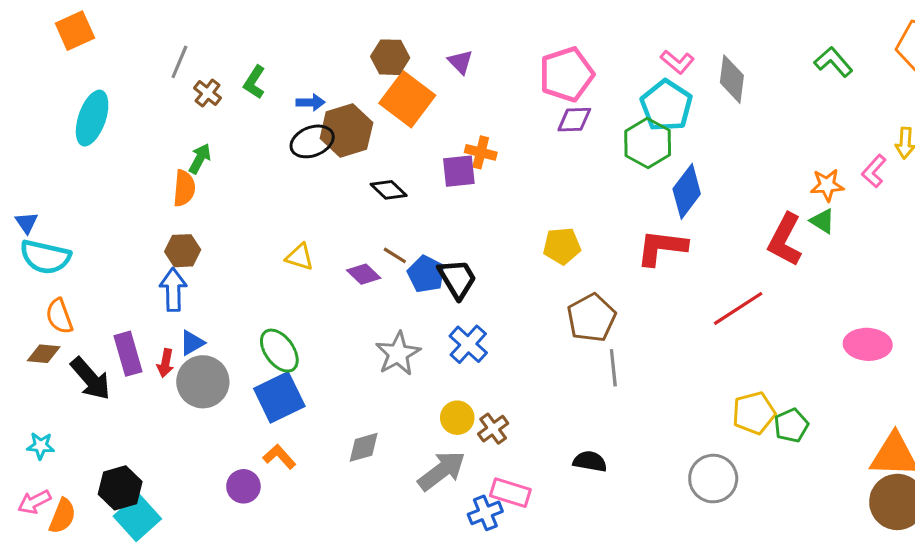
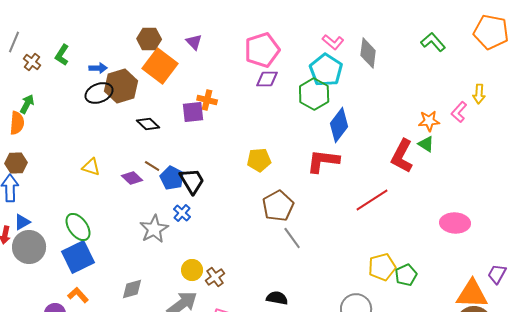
blue cross: (468, 344) -> (182, 213), moved, size x0.7
gray line: (613, 368) -> (292, 238), turned -30

